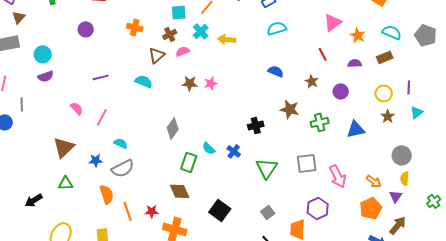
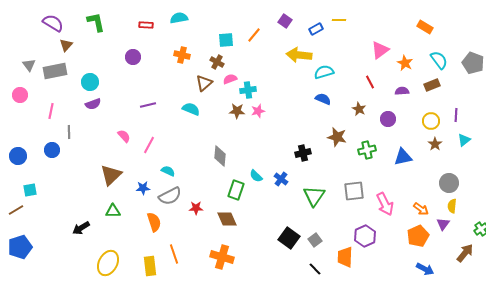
cyan semicircle: (277, 28) -> (324, 72), moved
cyan cross: (201, 31) -> (248, 90), moved, turned 35
cyan semicircle: (392, 32) -> (439, 60), turned 30
brown cross: (170, 34) -> (217, 62), turned -32
yellow arrow: (227, 39) -> (299, 55), moved, size x1.4
gray diamond: (173, 128) -> (220, 156), turned -30
black square: (220, 210) -> (289, 238), moved
orange line: (128, 211) -> (174, 254), moved
red star: (152, 211) -> (196, 208), moved
brown arrow: (398, 225) -> (465, 253), moved

